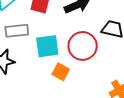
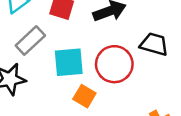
gray rectangle: (17, 31) -> (30, 41), turned -40

